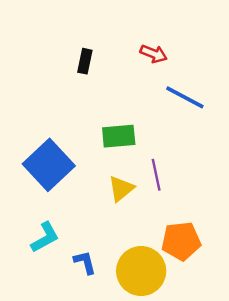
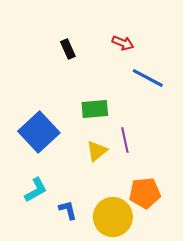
black rectangle: (85, 61) -> (68, 49), turned -36

